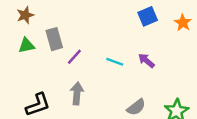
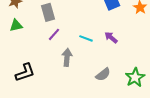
gray rectangle: (54, 39) -> (48, 12), moved
gray arrow: (77, 93) -> (67, 57), moved

